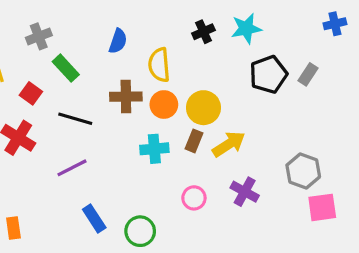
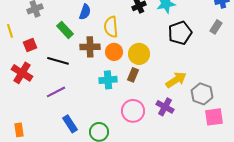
green rectangle: (66, 68) -> (65, 30), moved
gray rectangle: (308, 74) -> (216, 27), moved
red square: (31, 93) -> (30, 45), turned 32
yellow arrow: (229, 144) -> (176, 80), moved
pink circle: (194, 198) -> (133, 111), size x1.5

